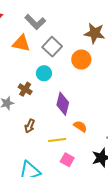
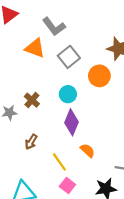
cyan circle: (44, 73) -> (68, 94), moved
yellow line: (57, 140) -> (59, 162), turned 54

